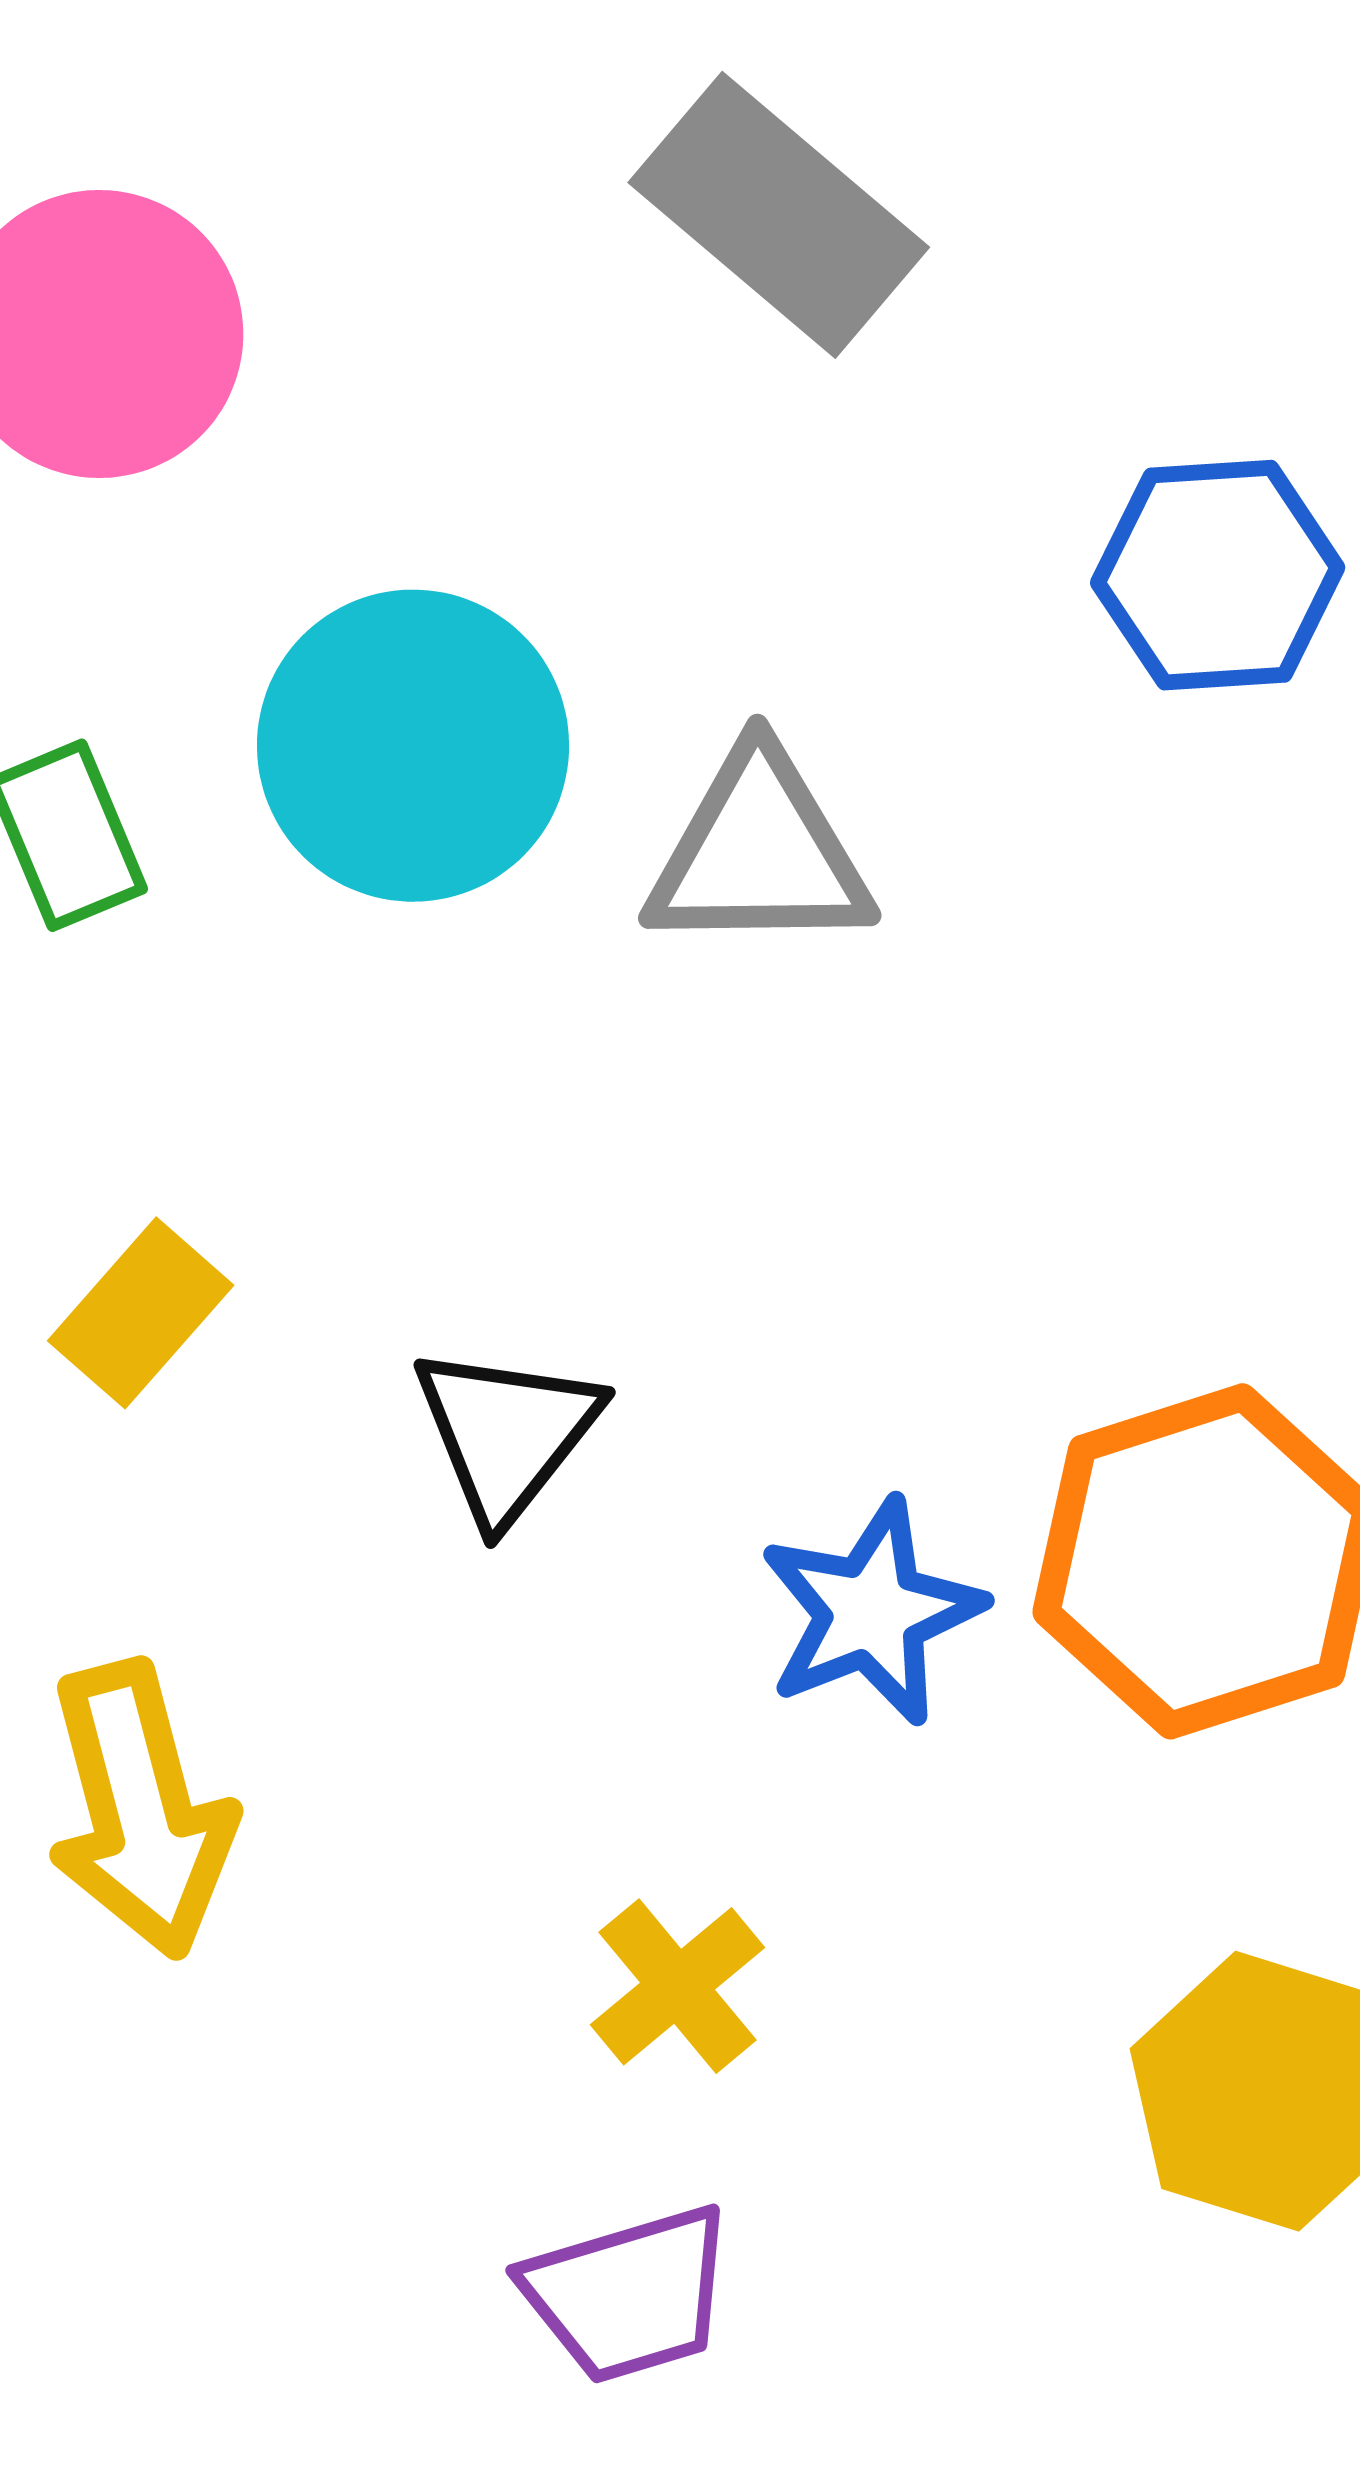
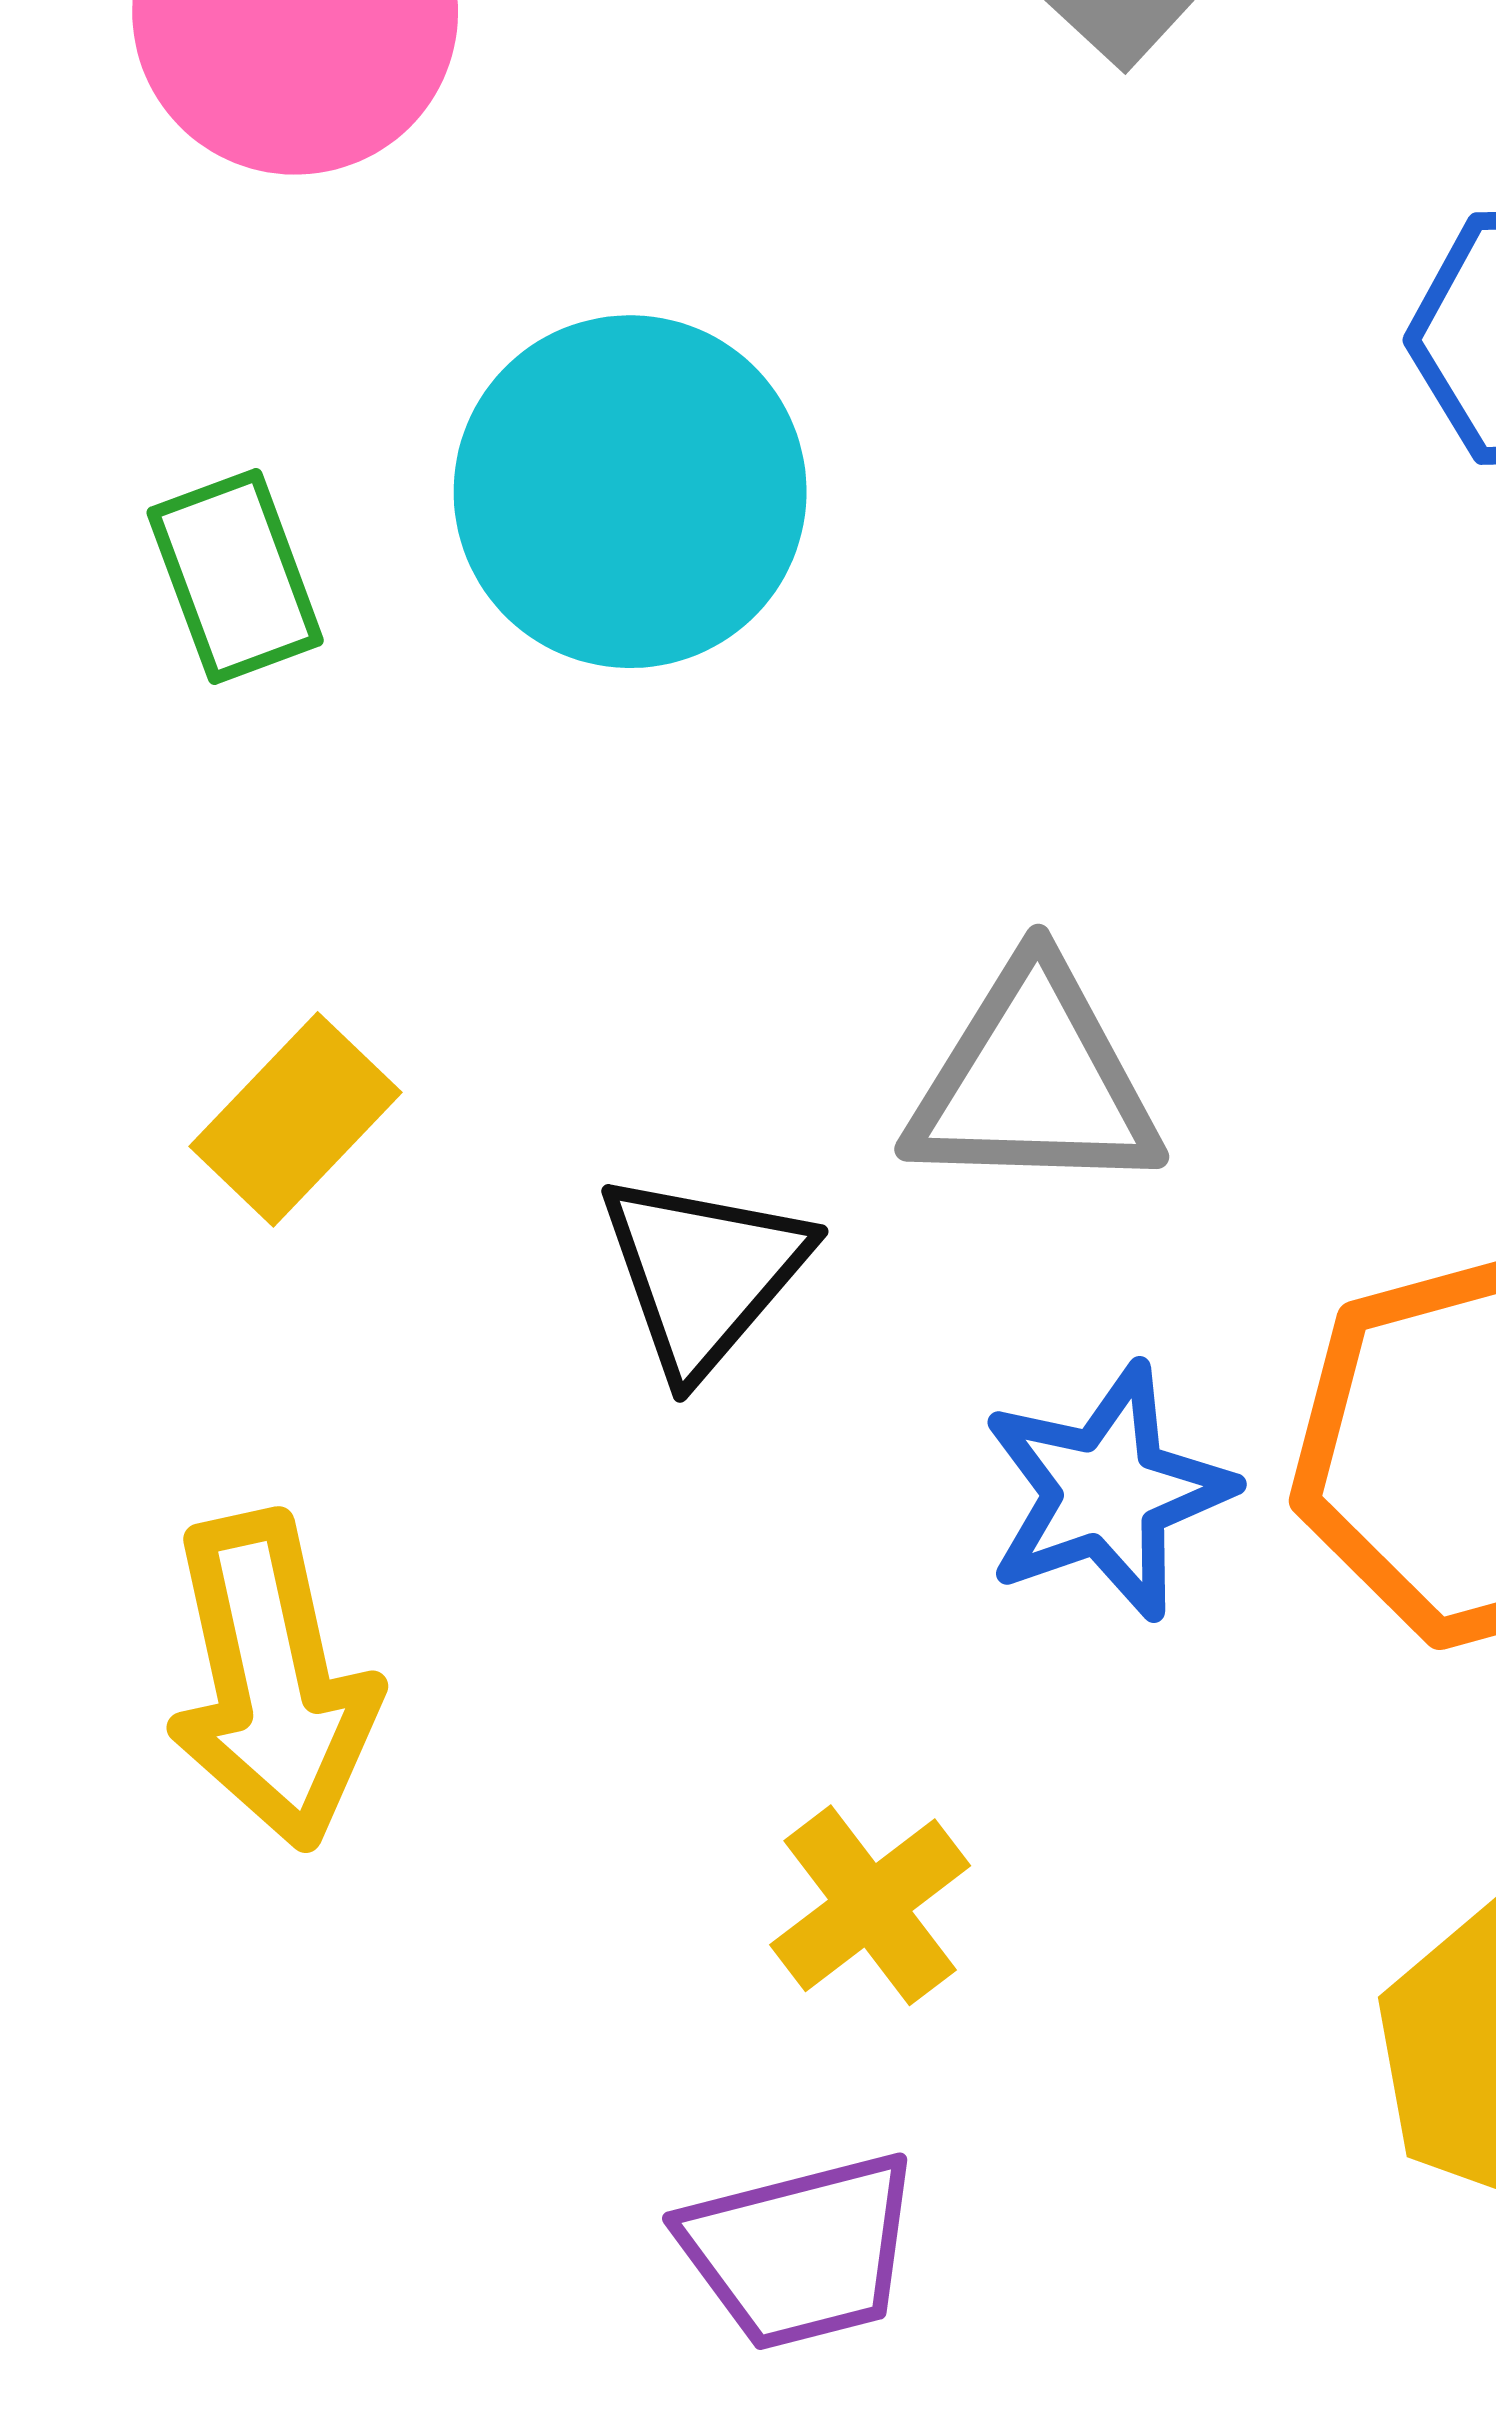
gray triangle: (759, 853) -> (1034, 1081), moved

